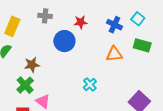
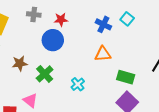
red star: (81, 22) -> (61, 20), moved
green rectangle: (142, 45) -> (126, 77), moved
green cross: (25, 85) -> (45, 74), moved

